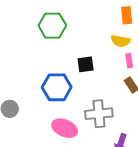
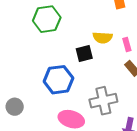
yellow semicircle: (121, 41) -> (103, 38), moved

